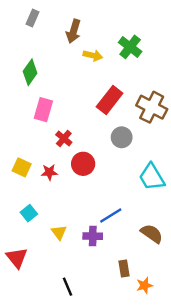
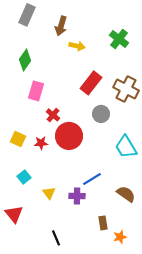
gray rectangle: (33, 18) -> (27, 15), size x1.5
green cross: (130, 47) -> (119, 39), moved
red circle: (83, 164) -> (69, 136), size x1.4

